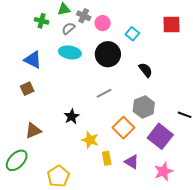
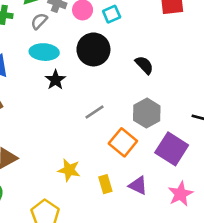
cyan square: (132, 34) -> (112, 14), moved, turned 32
gray line: (104, 93) -> (94, 112), moved
black star: (72, 116) -> (55, 80), moved
yellow star: (90, 140) -> (69, 170), moved

